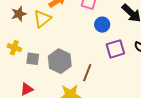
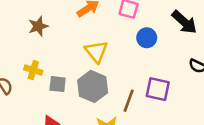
yellow triangle: (42, 19) -> (96, 52), moved, turned -30
purple square: (115, 49) -> (158, 89), moved, turned 30

